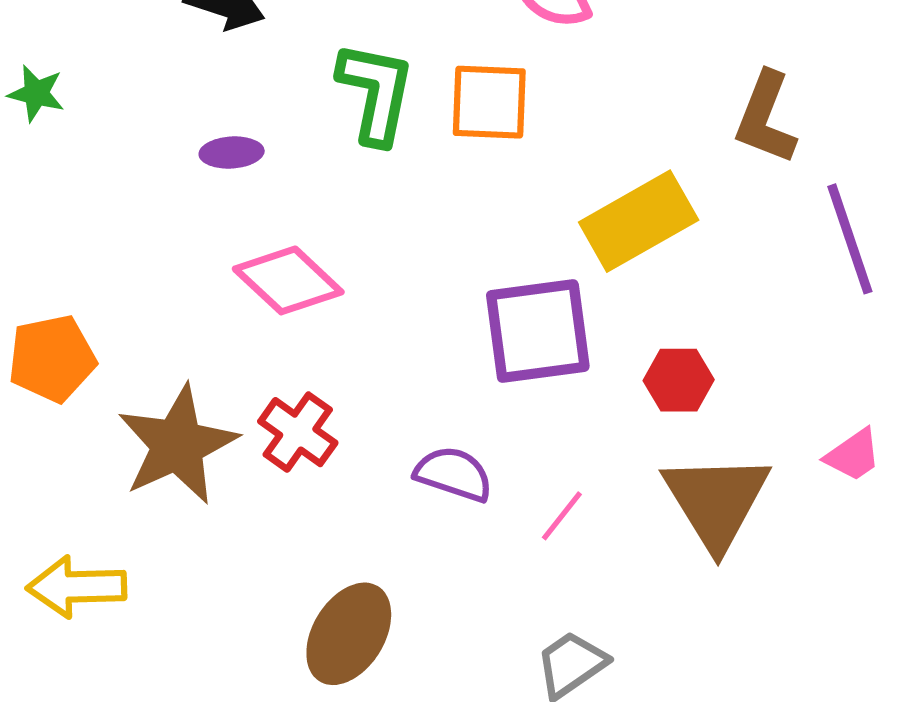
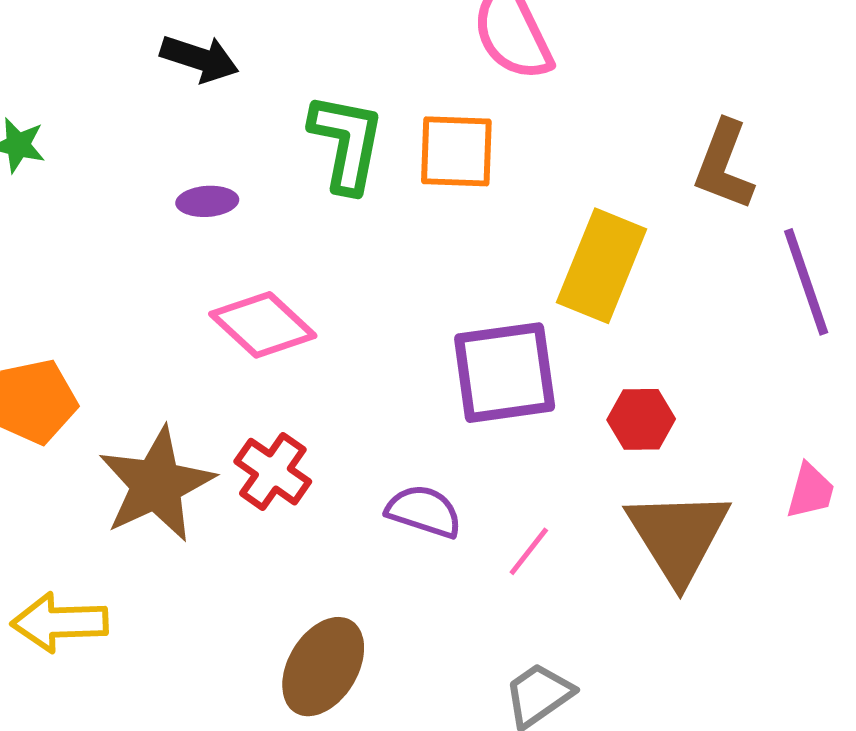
yellow rectangle: (639, 221) -> (602, 266), turned -38
pink trapezoid: (853, 455) -> (810, 491), turned -40

